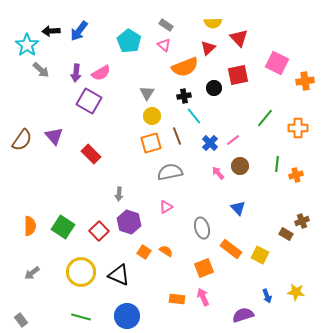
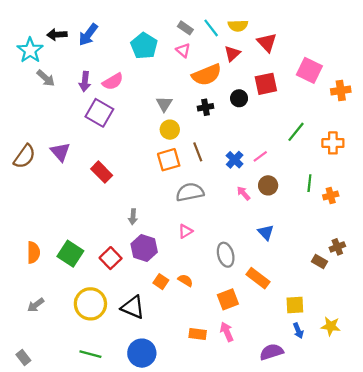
cyan line: (194, 116) -> (211, 28), moved
yellow square: (260, 255) -> (295, 305), moved, turned -30

